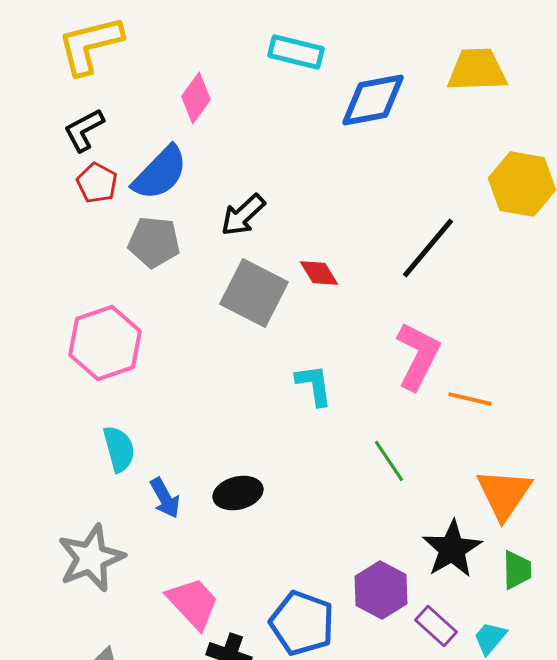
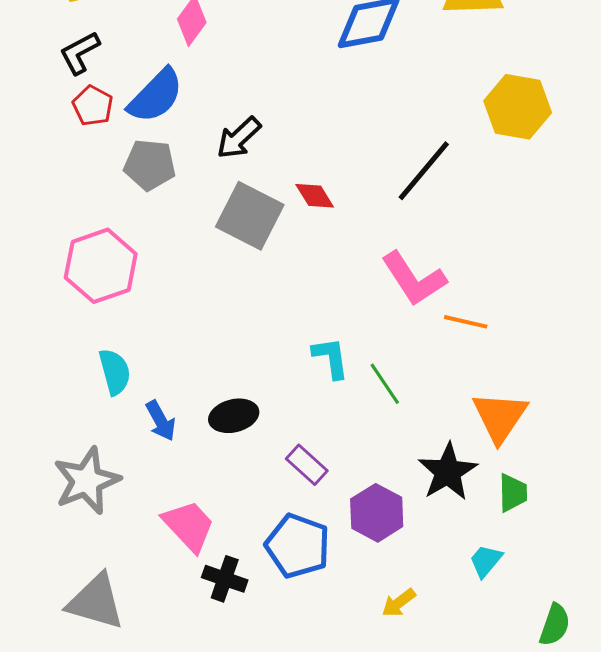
pink L-shape: (418, 356) -> (414, 279), turned 120
cyan L-shape: (314, 385) -> (331, 358), moved
purple rectangle: (436, 626) -> (307, 465), moved

